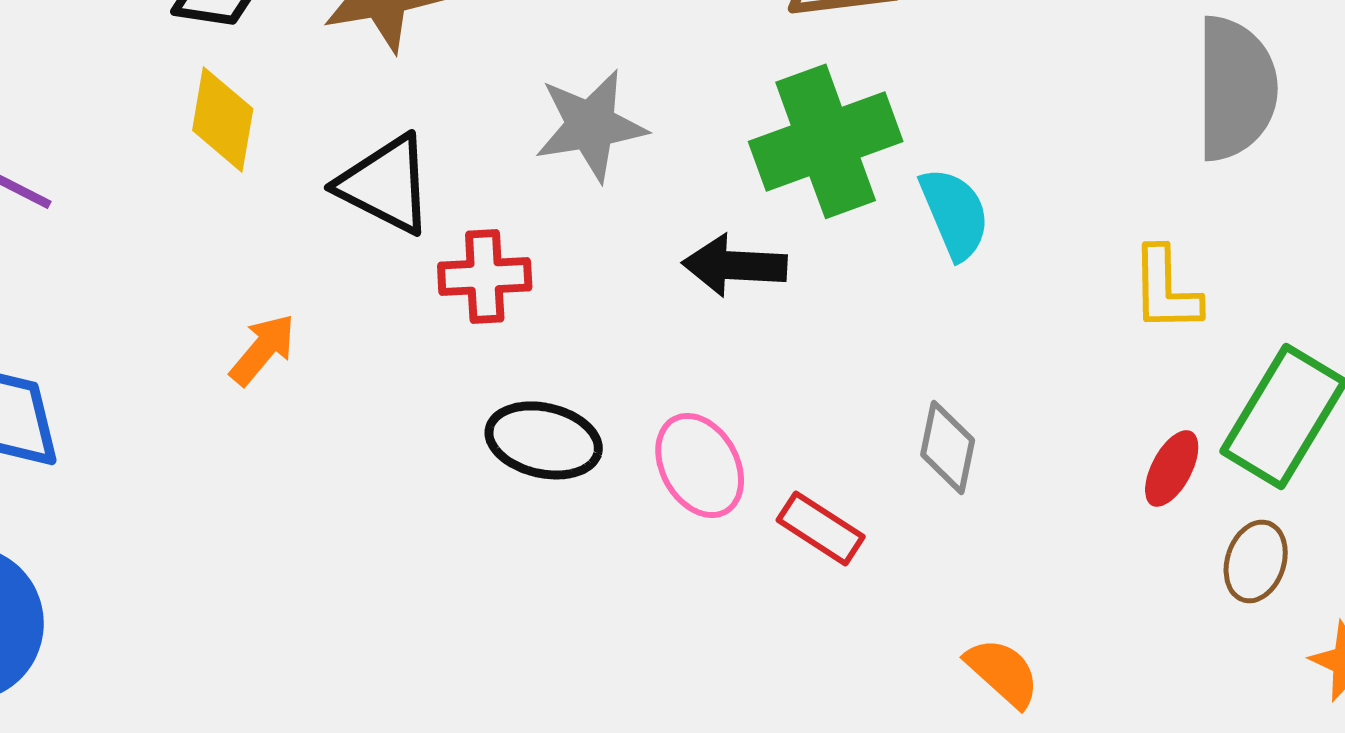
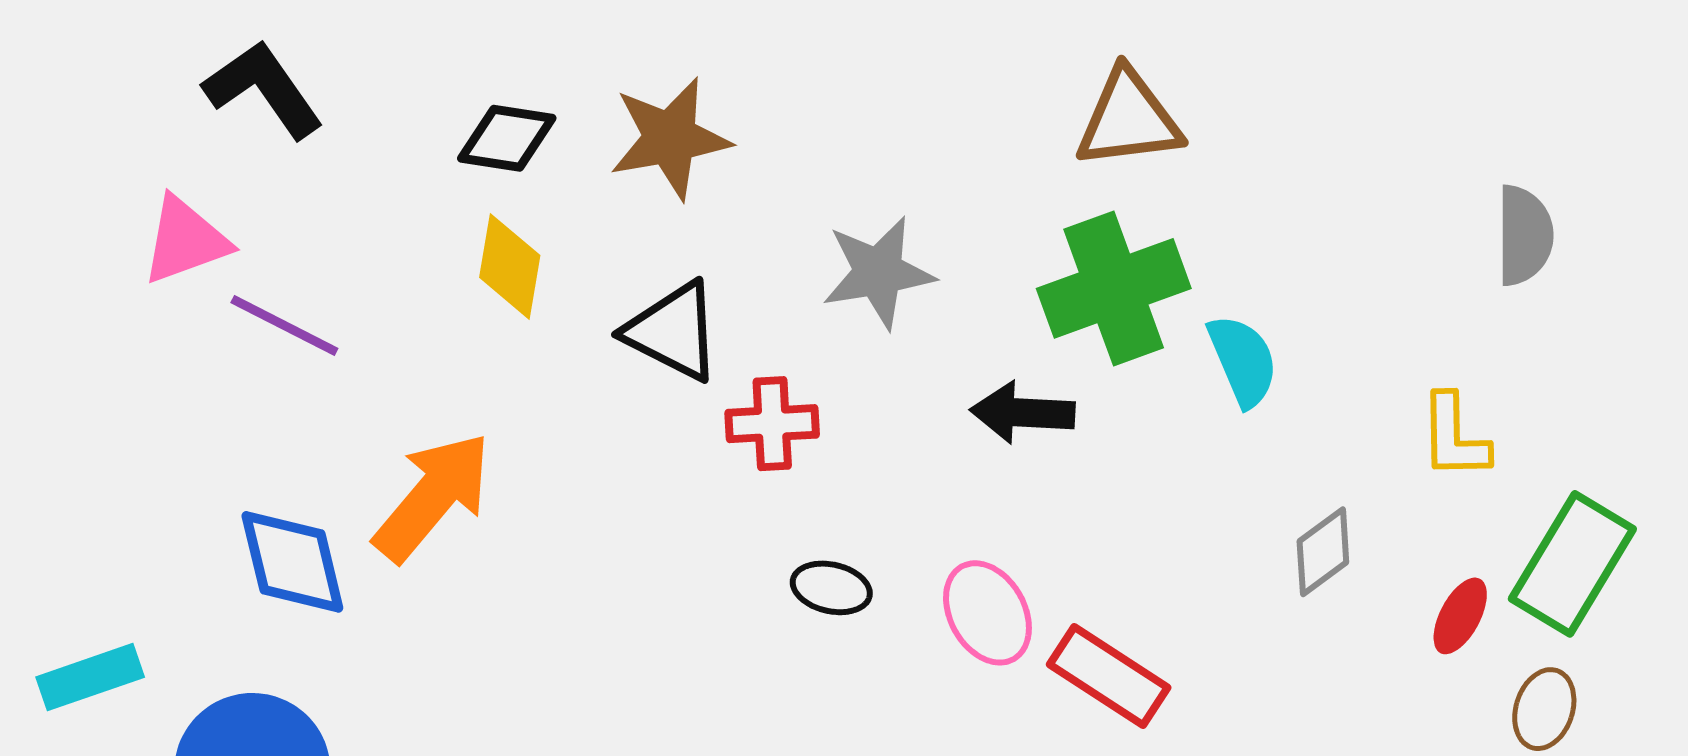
gray semicircle: (1236, 88) -> (1524, 235), size x0.7
orange arrow: (263, 349) -> (433, 497), moved, size x1.8
black ellipse: (544, 440) -> (831, 588), size x0.7
gray diamond: (948, 447) -> (1323, 552), moved, turned 42
red rectangle: (821, 528) -> (1109, 676), size x1.4

